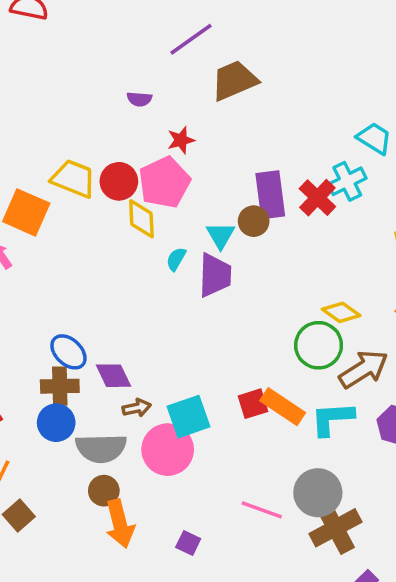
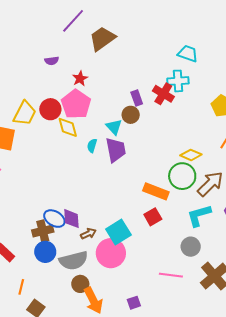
yellow trapezoid: (73, 179) -> (25, 113), turned 108
cyan cross: (347, 181) -> (178, 81), turned 35
purple rectangle: (270, 195) -> (137, 98), size x0.6
blue ellipse: (68, 352) -> (54, 219), moved
purple diamond: (114, 376) -> (71, 219), turned 35
orange rectangle: (283, 407) -> (156, 191), moved
gray circle: (318, 493) -> (191, 247), moved, size x0.7
purple square: (188, 543) -> (134, 303), turned -32

